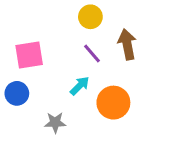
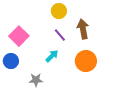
pink square: (29, 55) -> (19, 36), turned -36
orange circle: (113, 103) -> (86, 61), moved

